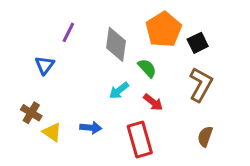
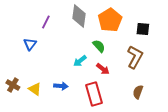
black square: (198, 43) -> (143, 29), moved, turned 32
gray diamond: (116, 44) -> (79, 16), moved
brown cross: (31, 113) -> (13, 85), moved

